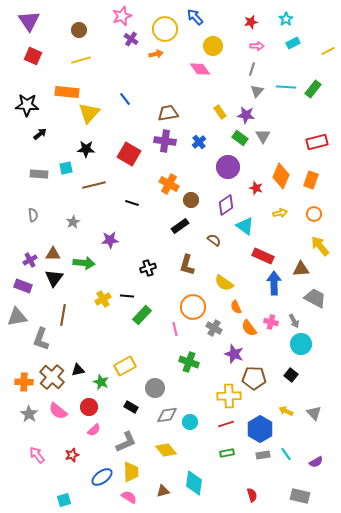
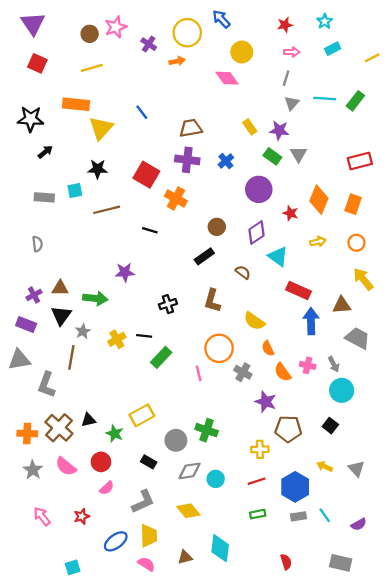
pink star: (122, 16) -> (116, 27), moved
orange cross: (169, 184) -> (176, 198), moved
gray star: (73, 222) -> (83, 331), moved
green cross: (189, 362) -> (207, 430), moved
yellow cross: (229, 396) -> (260, 449), size x0.7

